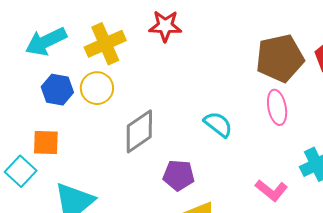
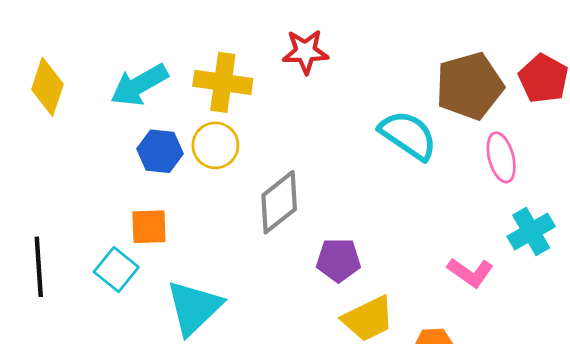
yellow cross: (105, 44) -> (223, 82), turned 36
pink ellipse: (277, 107) -> (501, 157), moved
cyan semicircle: (218, 124) -> (408, 135), moved, size x1.4

